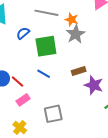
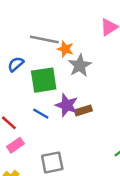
orange star: (72, 19) -> (65, 49), moved
purple star: (94, 85) -> (67, 105), moved

